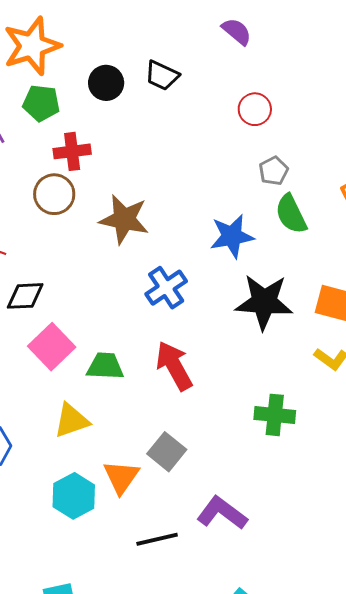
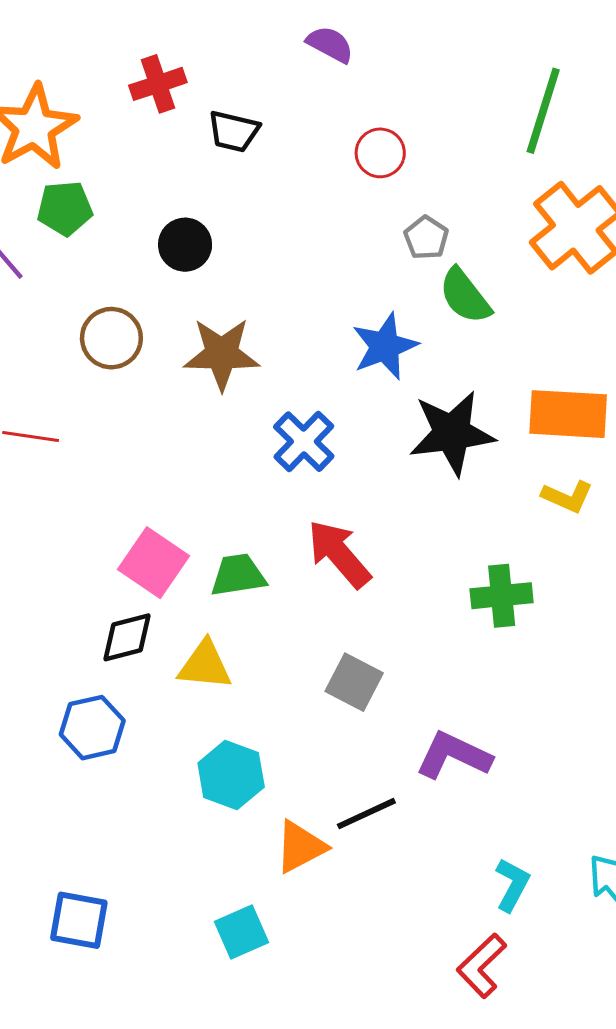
black circle: (106, 83) -> (185, 245), moved
red cross: (72, 151) -> (158, 84), moved
black diamond: (25, 296) -> (127, 637), moved
yellow triangle: (71, 421) -> (205, 665), turned 36
orange triangle: (121, 477) -> (300, 847), moved, turned 39

